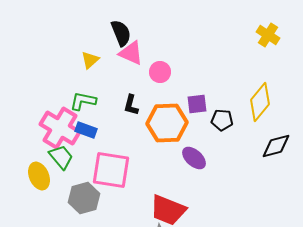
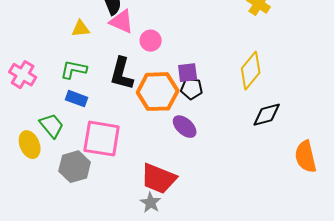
yellow triangle: (90, 60) -> (81, 29), turned 36
black L-shape: (131, 105) -> (122, 74), size x1.6
black pentagon: (222, 120) -> (192, 89), moved
pink cross: (60, 128) -> (23, 75), moved, size x0.7

